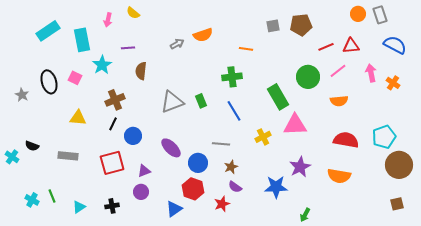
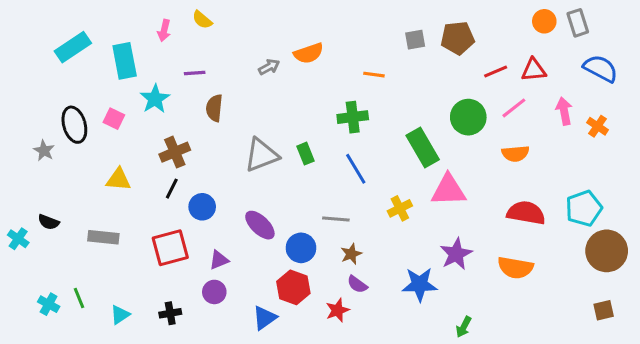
gray star: (22, 95) -> (44, 151), moved

